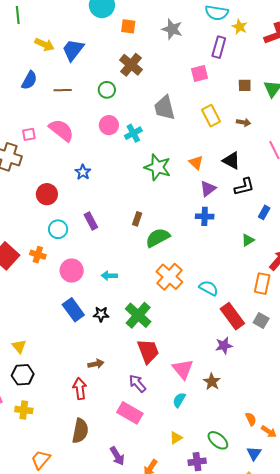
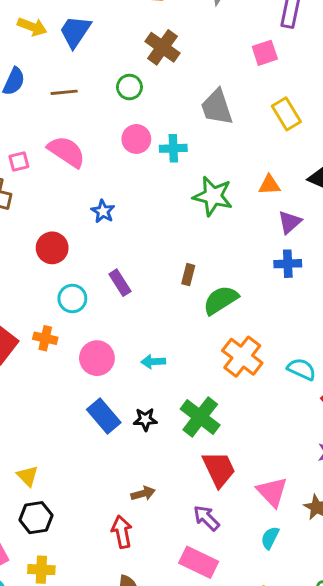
cyan cross: (133, 133) -> (173, 148), turned 30
orange triangle: (196, 163) -> (269, 185), turned -42

